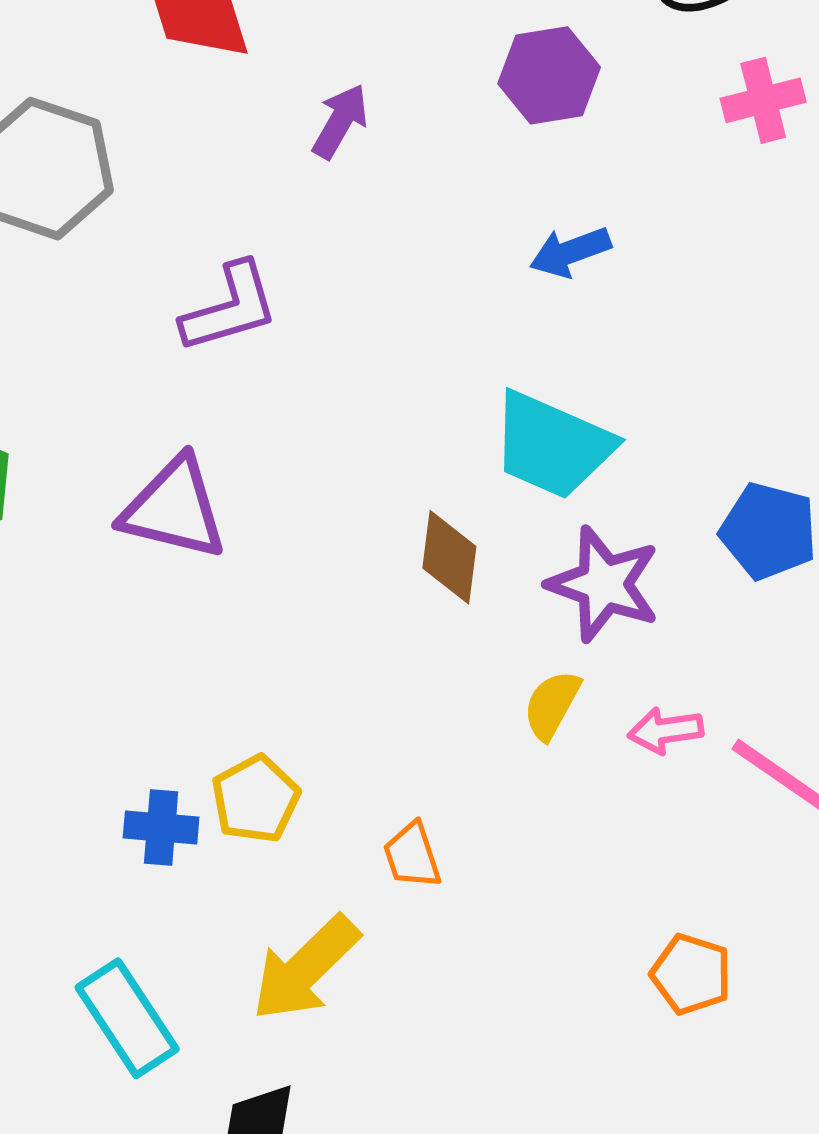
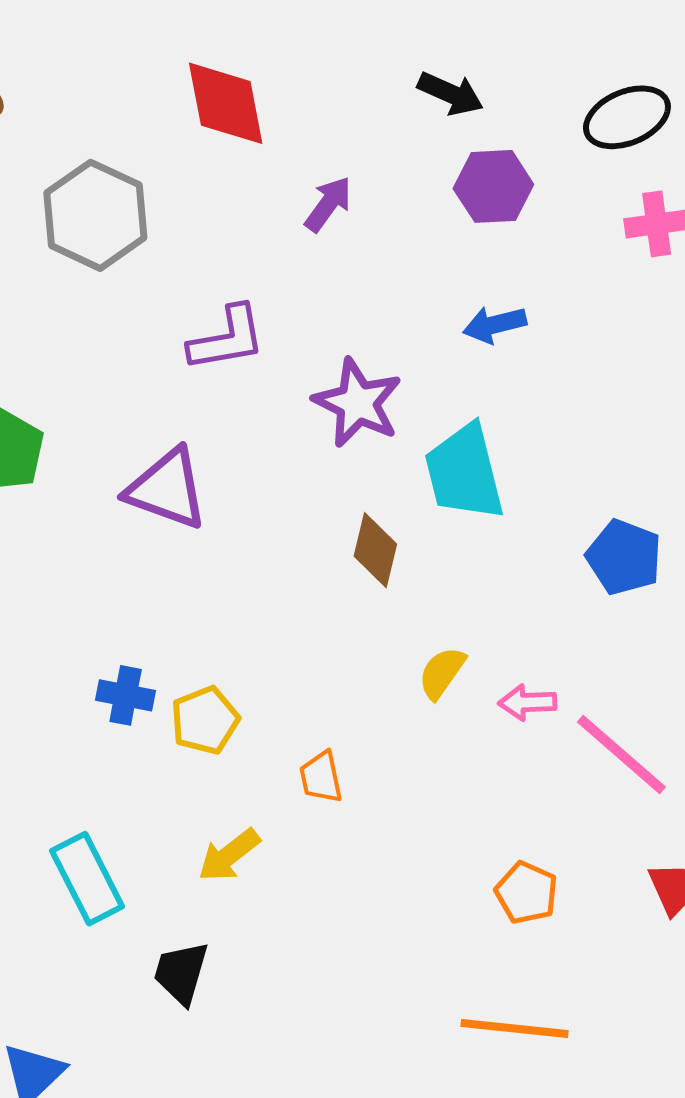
cyan trapezoid: (552, 445) -> (464, 472), turned 46
purple star: (604, 584) -> (358, 403), moved
blue cross: (161, 828) -> (126, 695), moved
yellow arrow: (305, 968) -> (229, 855), size x0.7

